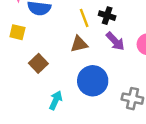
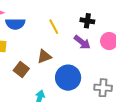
black cross: (107, 16) -> (87, 21), moved
brown triangle: (79, 44) -> (44, 57), moved

